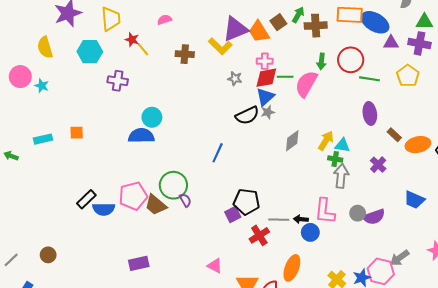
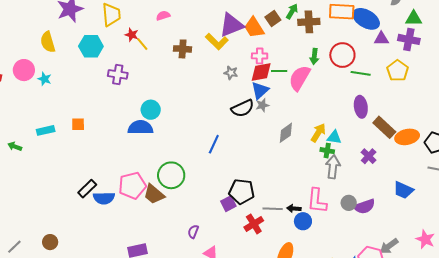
brown rectangle: (394, 135) -> (384, 127), size x1.6
purple semicircle: (185, 200) -> (193, 232), moved, turned -128

